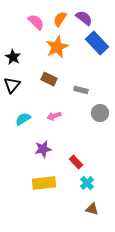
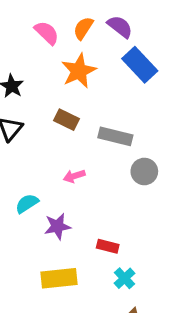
gray rectangle: (81, 90) -> (115, 136), size x1.5
cyan semicircle: (23, 119) -> (27, 204), moved
red rectangle: (76, 162) -> (108, 246), turned -32

